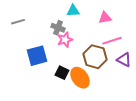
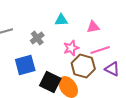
gray cross: (58, 28) -> (37, 38), moved, turned 32
pink star: (65, 40) -> (71, 48), moved
black square: (62, 73) -> (50, 82), size x1.5

